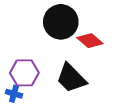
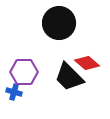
red diamond: (90, 41) -> (87, 63), moved

